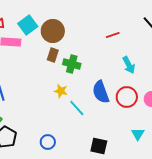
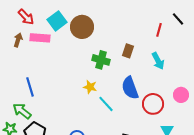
red line: (113, 35) -> (159, 30), moved, turned -56
brown rectangle: (53, 55) -> (128, 51), moved
red circle: (127, 97) -> (153, 104), moved

